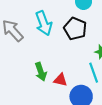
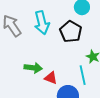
green arrow: (41, 72) -> (33, 68), turned -72

